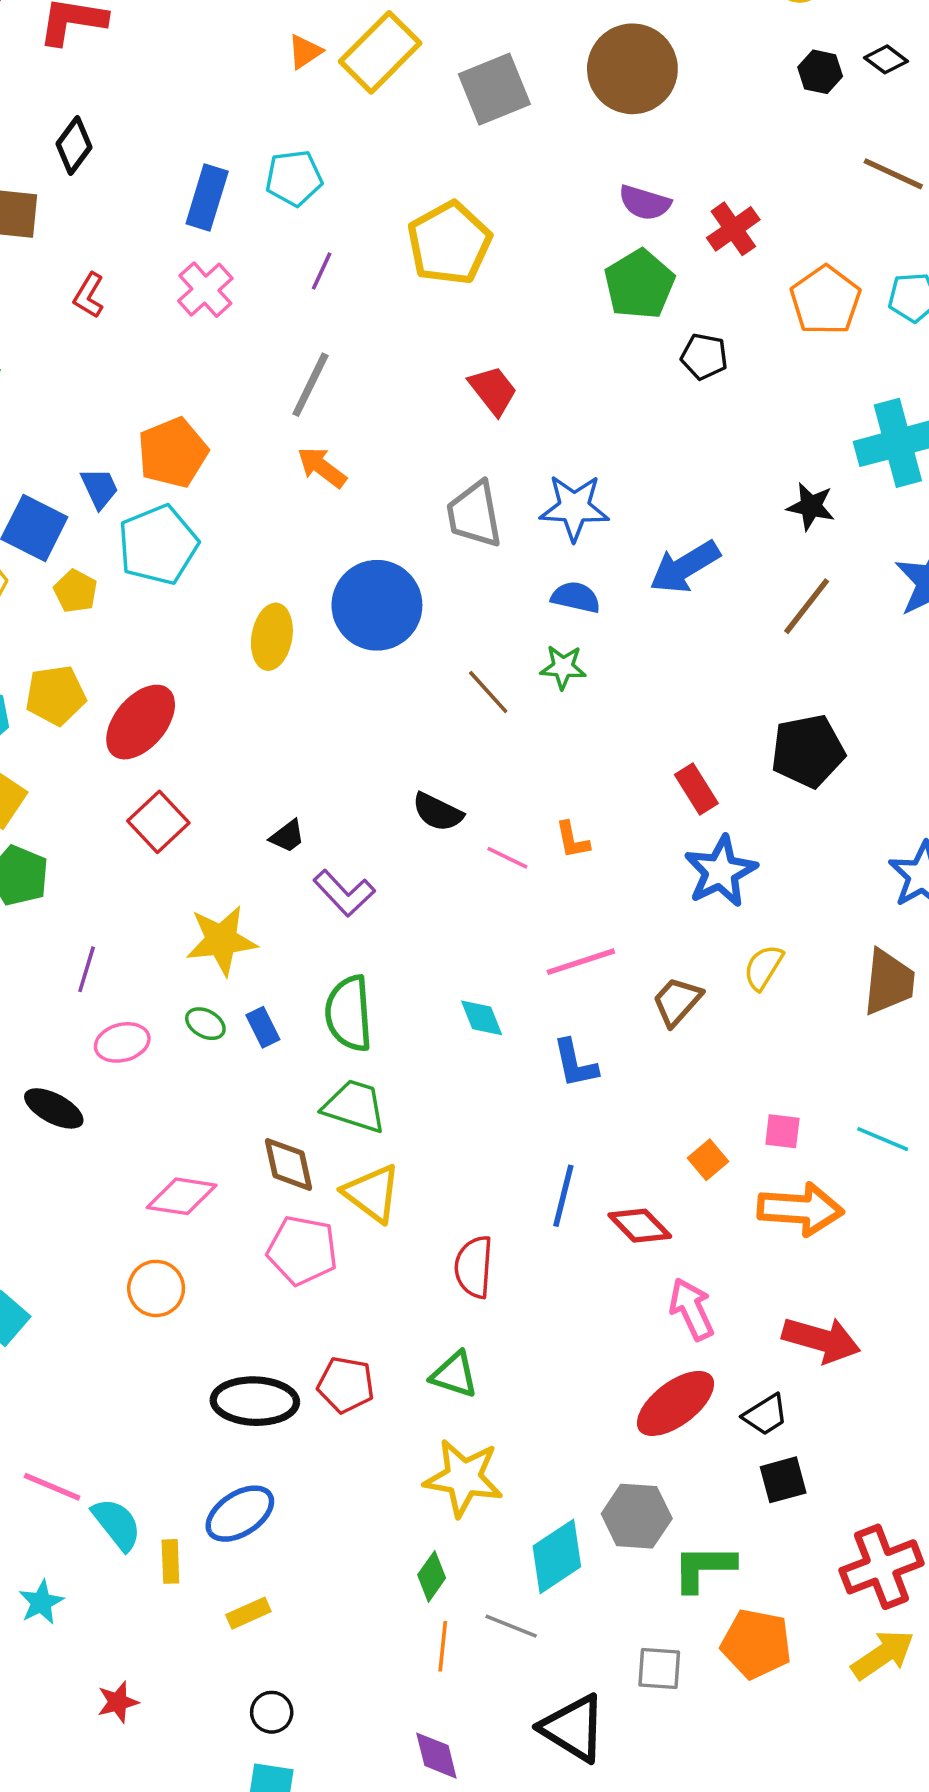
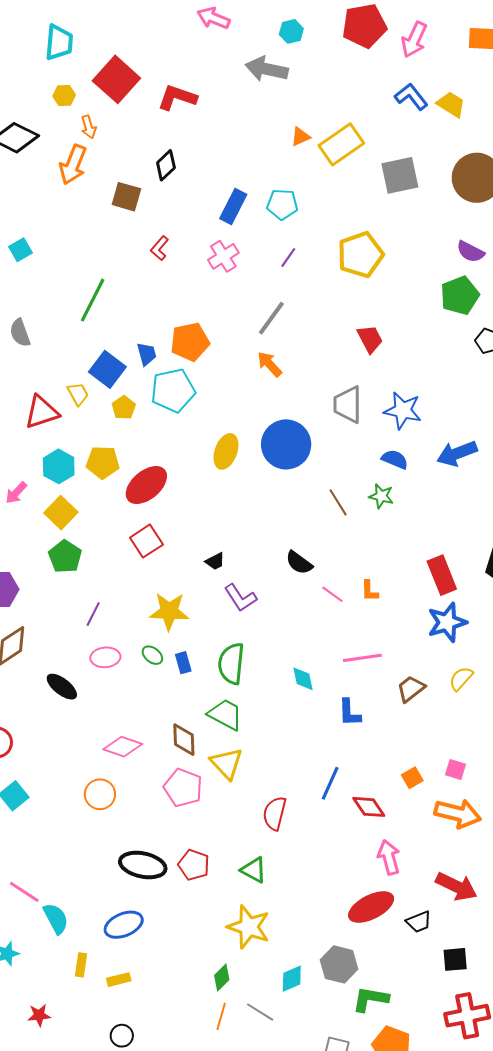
red rectangle: (696, 789) -> (442, 575), size x1.4
black square: (783, 1480) -> (455, 959), moved
cyan diamond: (557, 1556) -> (292, 979), size x0.7
yellow rectangle: (170, 1561) -> (81, 965), moved

